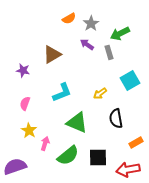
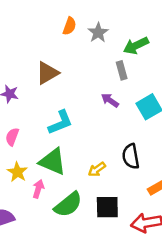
orange semicircle: (69, 18) -> (70, 26), turned -40
purple arrow: (87, 44) -> (110, 100), moved
yellow arrow: (100, 93) -> (97, 169), moved
green triangle: (77, 122) -> (53, 162), moved

